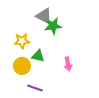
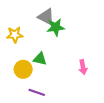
yellow star: (22, 41) -> (15, 35), moved
pink arrow: (68, 64) -> (83, 67), moved

